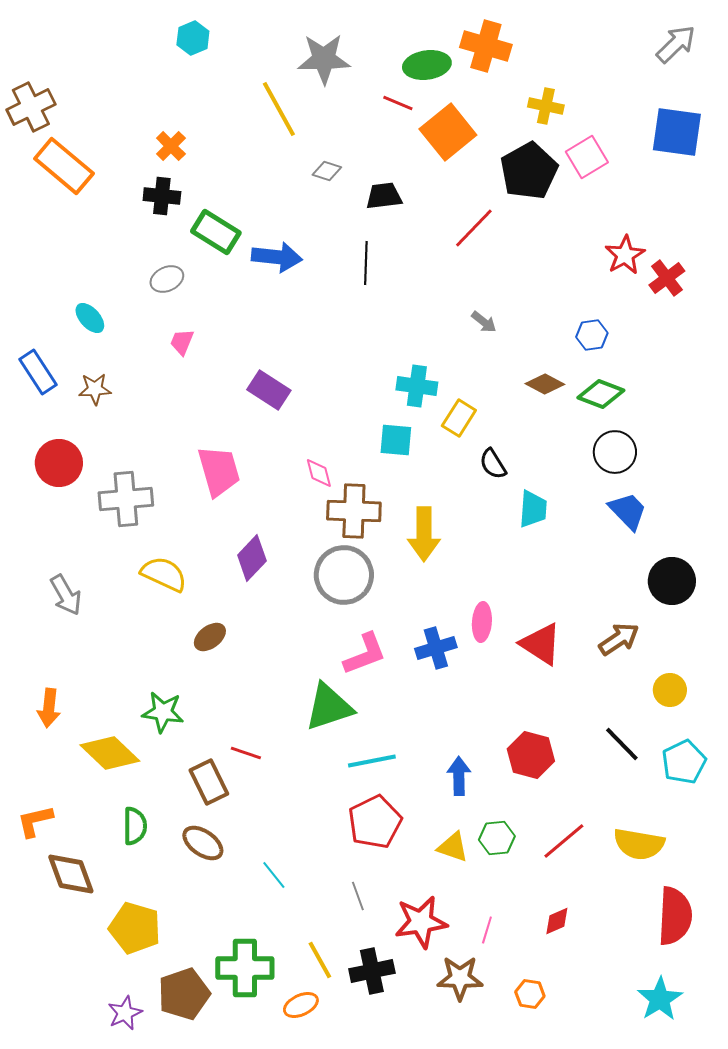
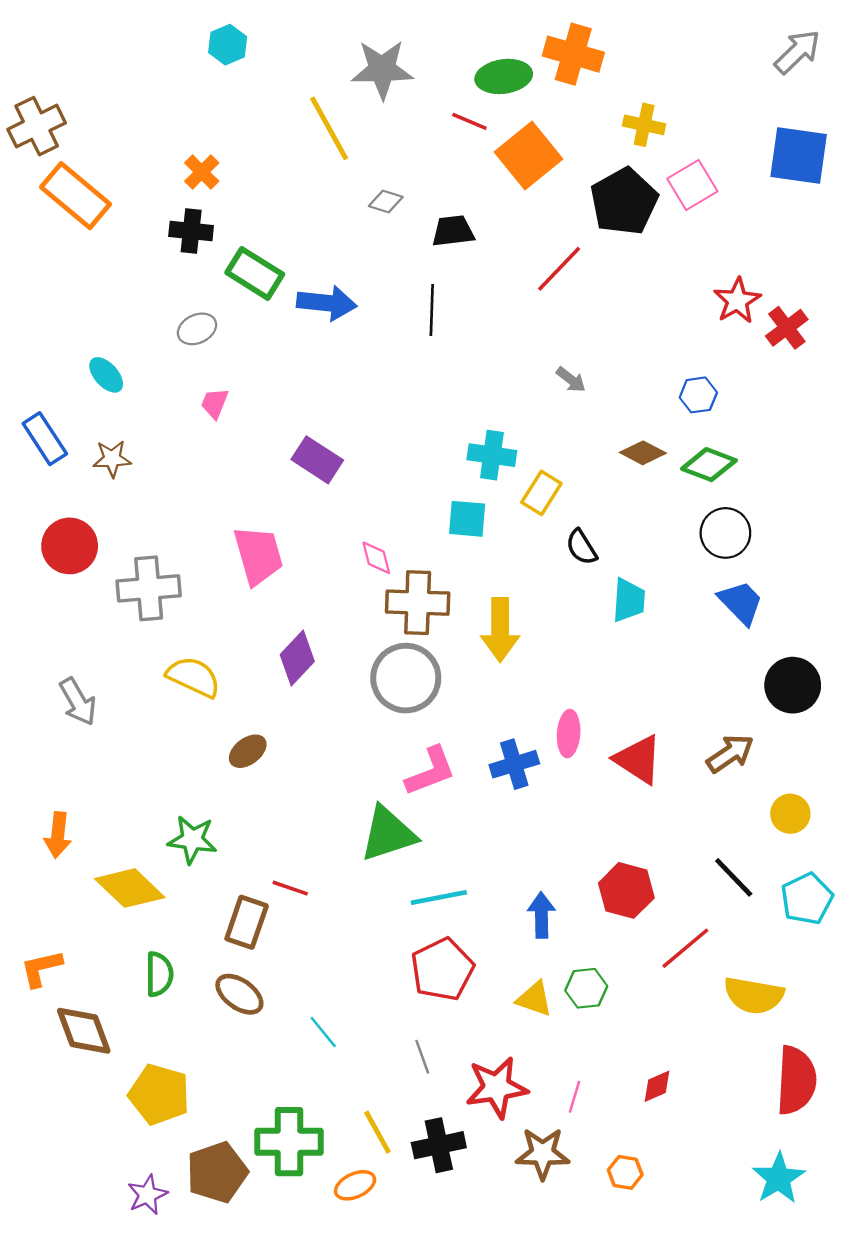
brown rectangle: (209, 782) -> (247, 922), turned 45
red line: (564, 841) -> (685, 948), moved

